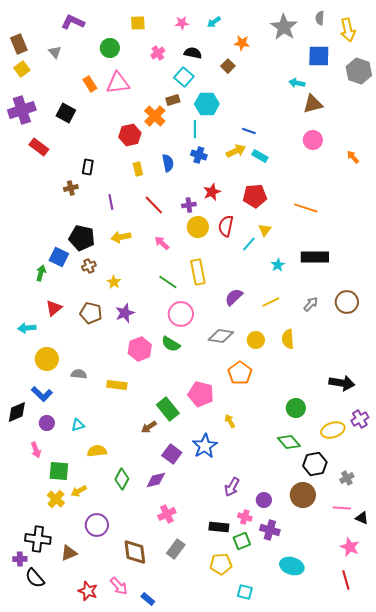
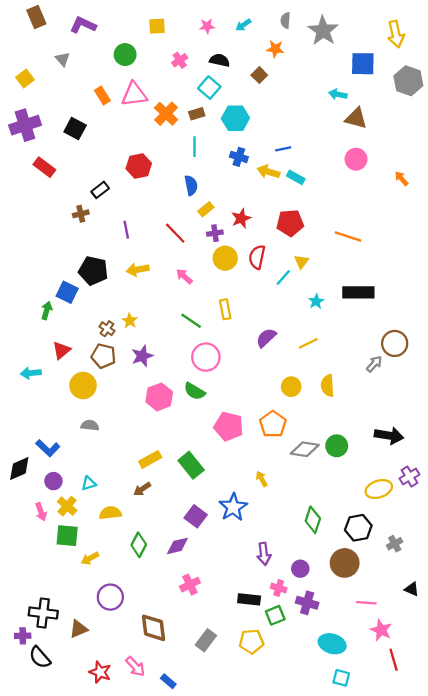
gray semicircle: (320, 18) -> (285, 20), moved
brown rectangle: (19, 44) -> (36, 17), moved
brown triangle: (313, 104) -> (356, 118), turned 30
orange cross: (155, 116) -> (166, 114), moved
cyan line: (195, 129) -> (194, 147), moved
blue line: (249, 131) -> (283, 149), turned -32
red hexagon: (130, 135) -> (139, 166), moved
yellow arrow: (236, 151) -> (268, 172), turned -138
blue cross: (199, 155) -> (239, 157), moved
black rectangle: (88, 167) -> (100, 190), turned 42
yellow rectangle: (138, 169) -> (206, 209), moved, turned 64
brown cross: (89, 266) -> (107, 329), moved, turned -32
yellow rectangle: (198, 272) -> (225, 309), size x0.7
gray arrow: (311, 304) -> (374, 364), moved
gray diamond: (221, 336) -> (305, 449), moved
yellow circle: (47, 359) -> (83, 386), moved
yellow rectangle: (117, 385) -> (150, 459), moved, turned -36
pink pentagon: (201, 394) -> (229, 426), moved
green circle: (296, 408) -> (337, 446), moved
brown arrow: (149, 427) -> (142, 489), moved
green diamond: (289, 442) -> (313, 520), moved, turned 60
purple arrow: (232, 487) -> (264, 554), turned -36
yellow cross: (56, 499) -> (67, 506), moved
pink line: (342, 508) -> (366, 603), moved
pink star: (350, 547) -> (381, 630), moved
gray rectangle: (176, 549) -> (206, 640), moved
cyan square: (245, 592) -> (341, 678), moved

